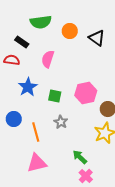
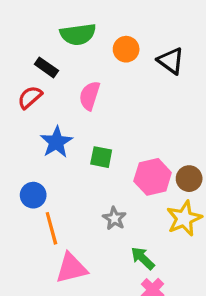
red semicircle: (12, 60) -> (30, 97), turned -49
pink hexagon: (86, 93) -> (153, 177), moved
gray star: (61, 122) -> (114, 218), moved
orange line: (36, 132) -> (51, 228), moved

